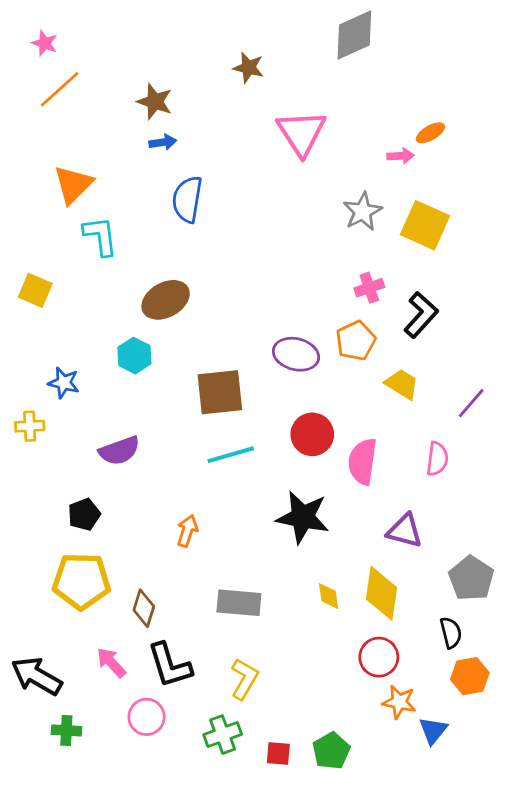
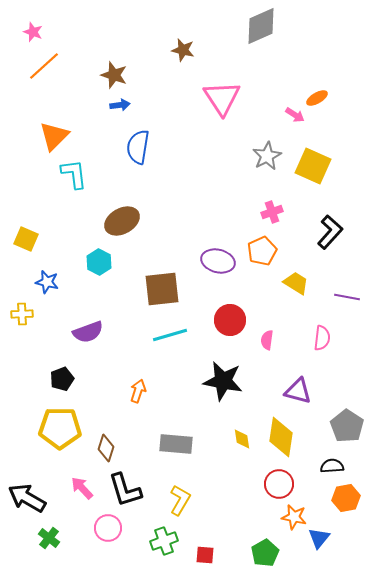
pink arrow: (401, 156) -> (295, 115), turned 36
yellow square: (35, 290) -> (26, 239), moved
black L-shape: (421, 315) -> (330, 232), moved
purple line: (471, 403) -> (347, 297), turned 60
pink semicircle: (363, 462) -> (267, 340), size x0.6
black semicircle: (451, 633) -> (332, 466), turned -80
green cross: (66, 730) -> (49, 538), turned 35
green pentagon: (331, 751) -> (265, 553), moved

